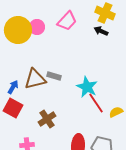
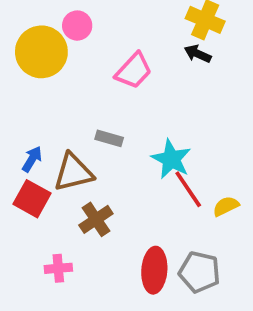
pink trapezoid: (67, 21) -> (134, 71), moved
pink circle: (37, 27) -> (77, 26), moved
brown triangle: (35, 79) -> (73, 172), moved

